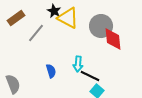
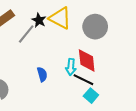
black star: (54, 11) -> (39, 20), moved
red diamond: (113, 39) -> (87, 61), moved

